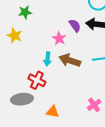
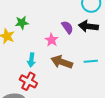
green star: (25, 12) -> (22, 23), moved
cyan arrow: (47, 59) -> (31, 60), moved

